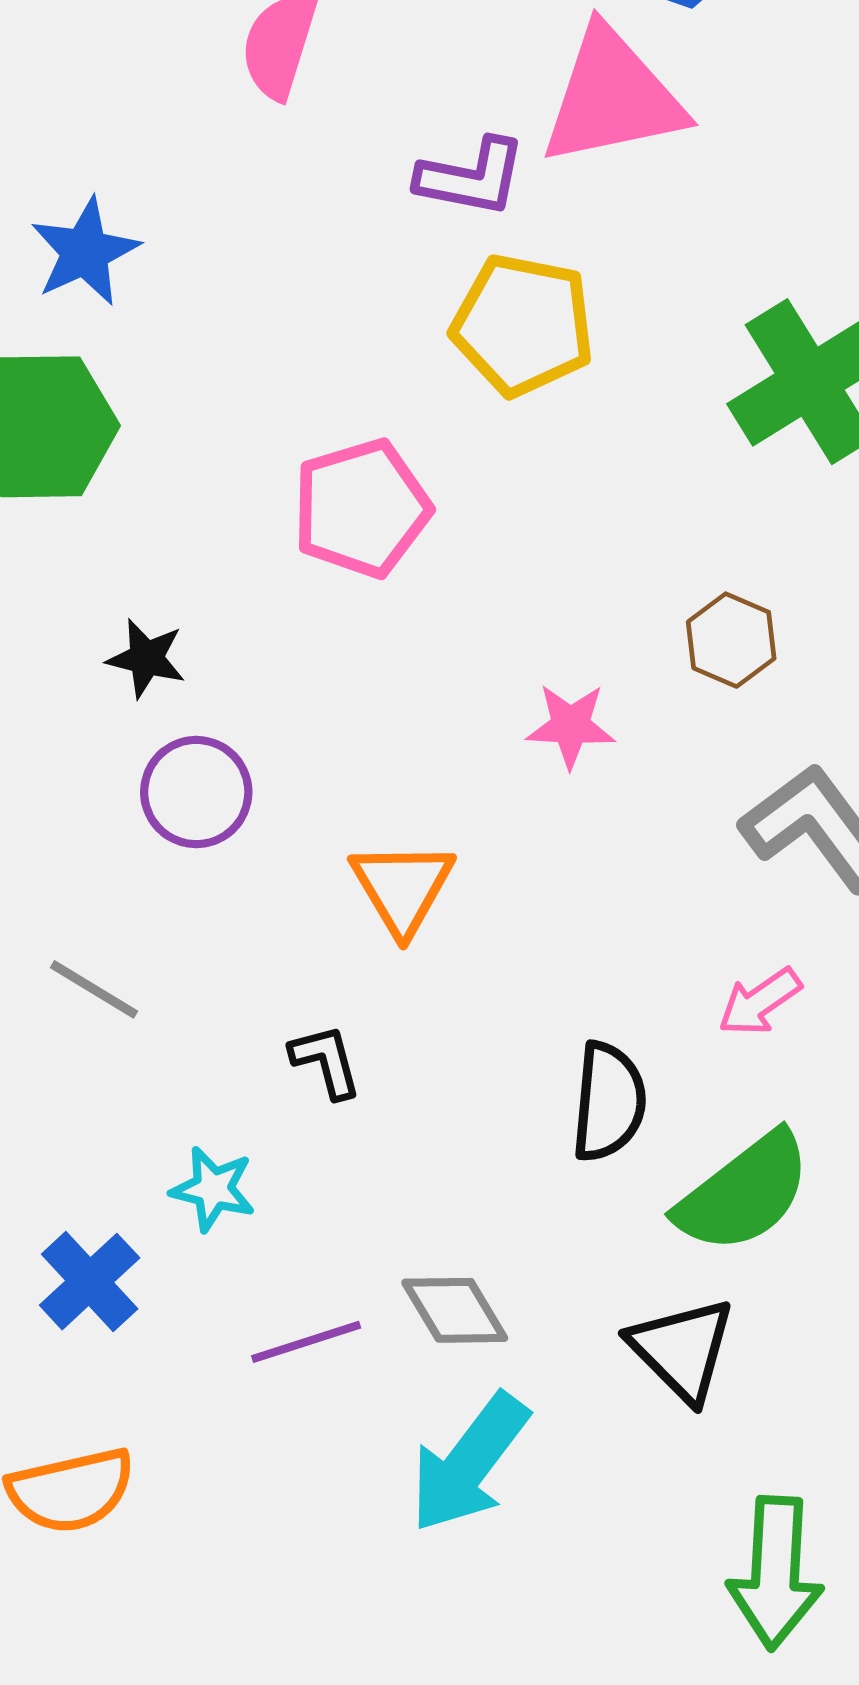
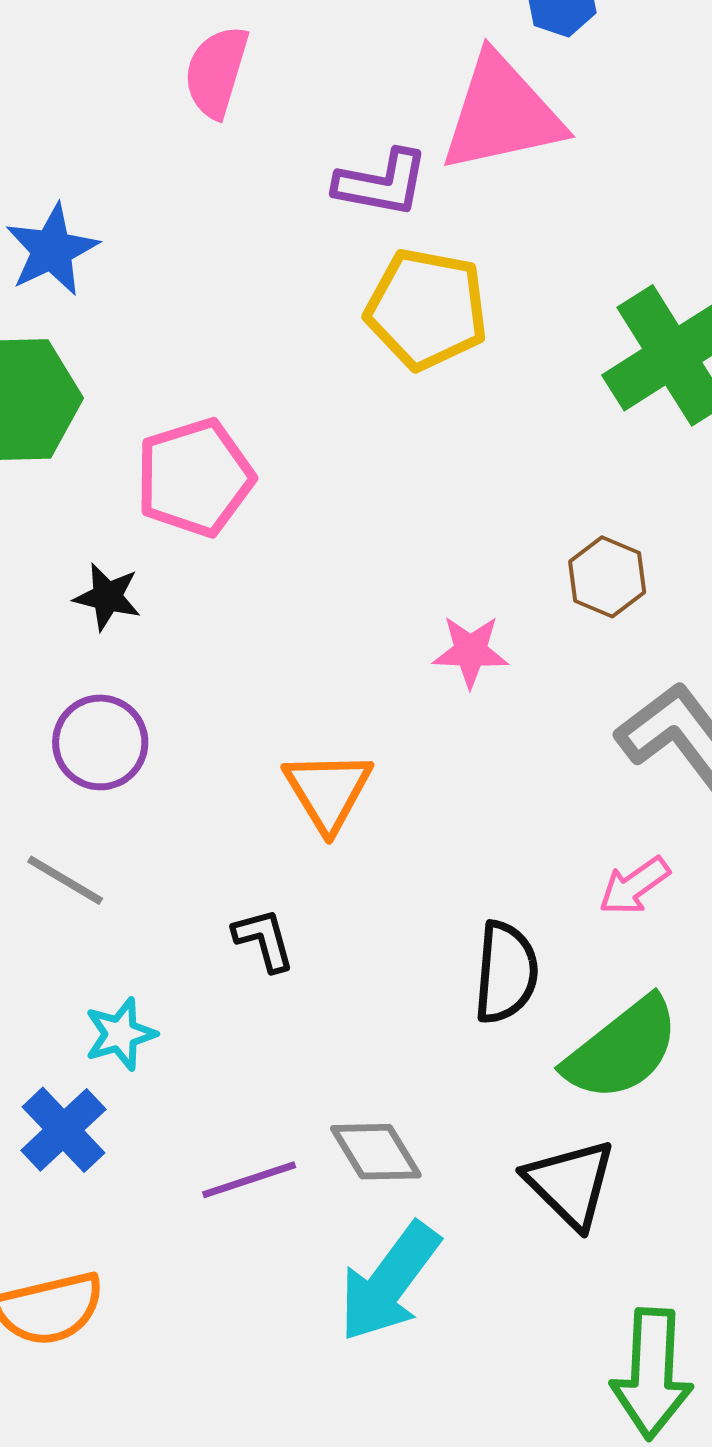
pink pentagon: (361, 508) -> (195, 478), moved
purple circle: (196, 792) -> (100, 742), moved
cyan star: (213, 1189) -> (120, 1034), moved, turned -30

